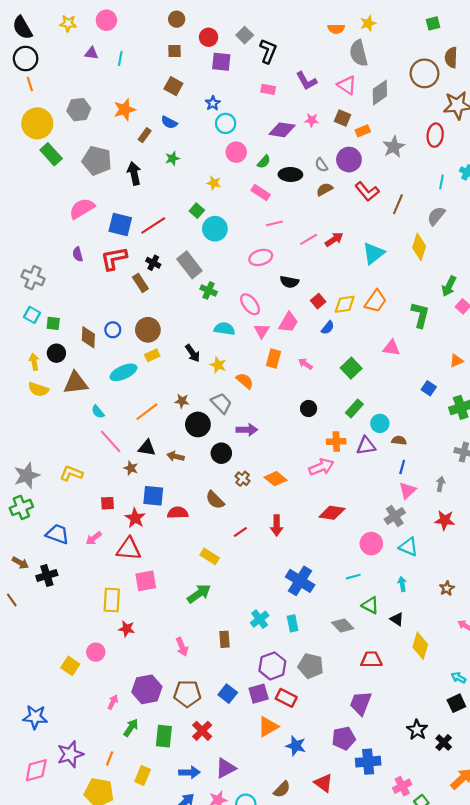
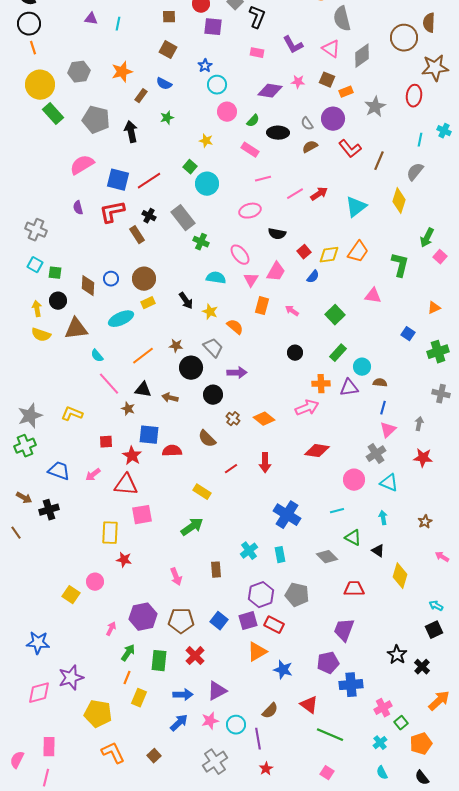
orange line: (110, 758) -> (127, 678), moved

